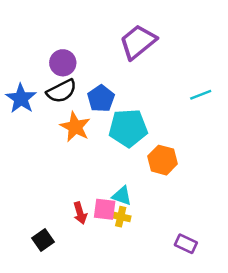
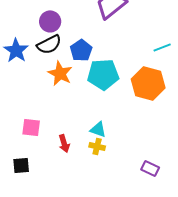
orange hexagon: (163, 160) -> (148, 83), moved, size x1.4
pink square: (105, 209) -> (31, 127), moved
black square: (43, 240) -> (21, 165), moved, turned 30

